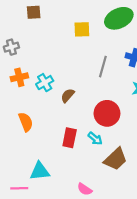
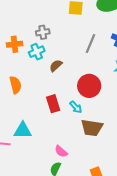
gray cross: (11, 47) -> (43, 32), moved
red rectangle: (70, 138) -> (53, 104), turned -36
brown trapezoid: (116, 159) -> (92, 128), turned 45

